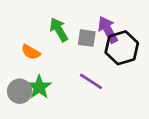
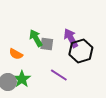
gray square: (87, 38) -> (47, 44), moved

